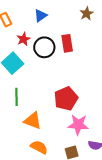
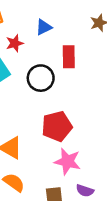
blue triangle: (41, 16) -> (44, 27), moved
black circle: (44, 47) -> (41, 78), moved

